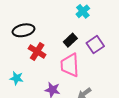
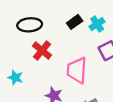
cyan cross: (83, 11) -> (97, 24), moved
black rectangle: (70, 40) -> (75, 22), moved

